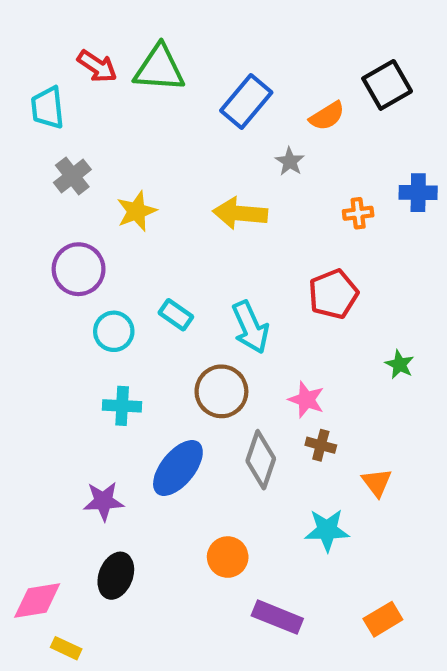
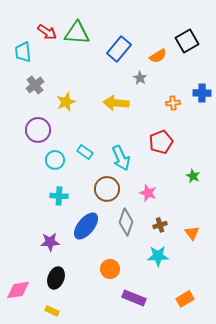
brown cross: (321, 445) -> (160, 225), moved, turned -32
orange triangle: (377, 482) -> (192, 233), moved
yellow rectangle: (66, 648) -> (52, 311), moved

